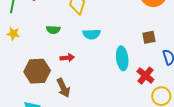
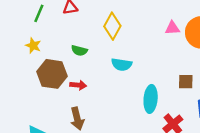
red arrow: (67, 58) -> (78, 85), moved
brown hexagon: (37, 71) -> (52, 74), moved

